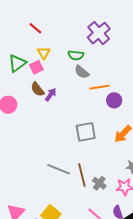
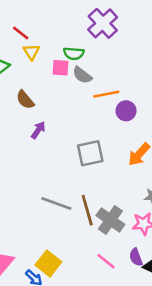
red line: (35, 28) -> (21, 33), moved
pink square: (36, 67) -> (61, 68), moved, turned 32
purple arrow: (51, 95) -> (38, 130), moved
gray cross: (99, 183) -> (110, 220), size x1.5

